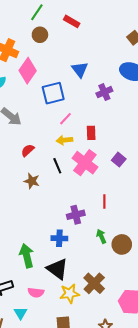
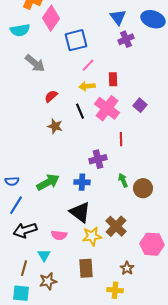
blue triangle: (80, 70) -> (118, 17), moved
red line: (104, 201) -> (121, 139), moved
green arrow: (27, 256) -> (48, 182), moved, turned 75

